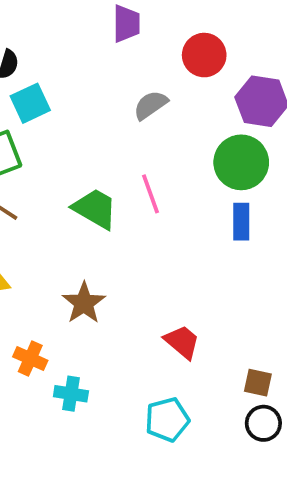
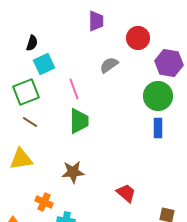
pink line: (151, 194) -> (74, 89), moved
green trapezoid: (95, 209) -> (79, 121), turned 60
brown star: (84, 303) -> (73, 172), turned 30

